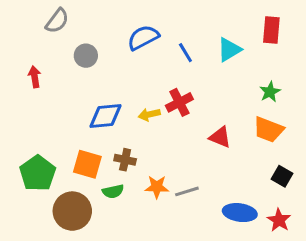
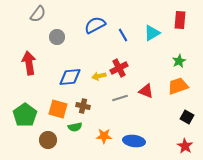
red arrow: (35, 77) -> (29, 63), moved, size x1.6
orange trapezoid: (268, 130) -> (178, 86), turned 140
orange star: (157, 187) -> (104, 136), moved
gray line: (187, 191) -> (120, 98), moved
brown circle: (72, 211) -> (48, 140), size x0.7
blue ellipse: (240, 213) -> (134, 141), moved

